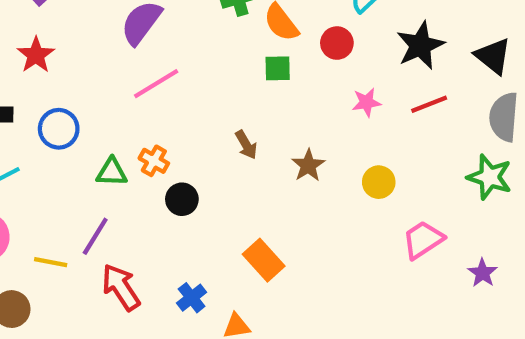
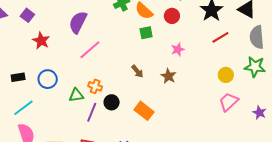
red star: (36, 55) -> (41, 41), moved
pink star: (366, 102) -> (178, 49), moved
yellow circle: (379, 182) -> (226, 75), moved
purple line: (95, 236) -> (92, 112), moved
orange rectangle: (264, 260) -> (144, 111), moved

